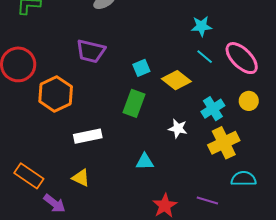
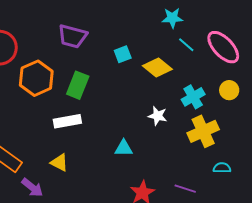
cyan star: (201, 26) -> (172, 18), moved
green rectangle: (134, 103) -> (78, 85), moved
cyan semicircle: (244, 179) -> (222, 168), size x0.7

